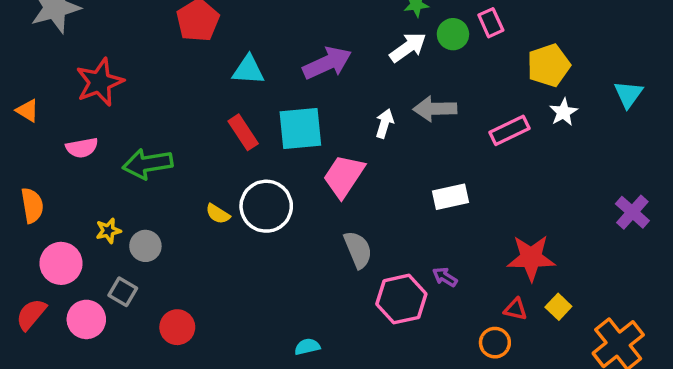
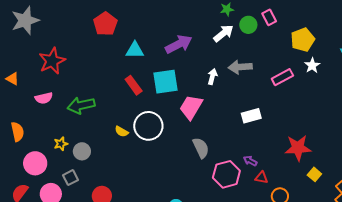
gray square: (123, 292) -> (70, 178), turned 35
red triangle: (515, 309) -> (262, 178), moved

